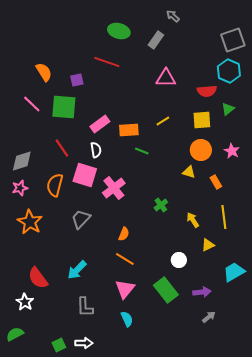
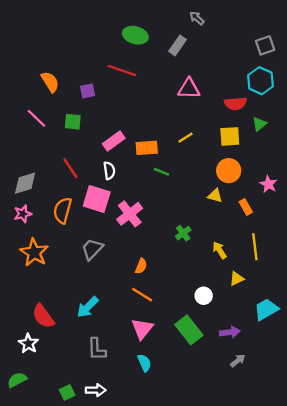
gray square: (233, 40) -> (265, 45), size x0.7
green square: (64, 107) -> (73, 122), size x0.6
pink star: (232, 151) -> (268, 184), moved

